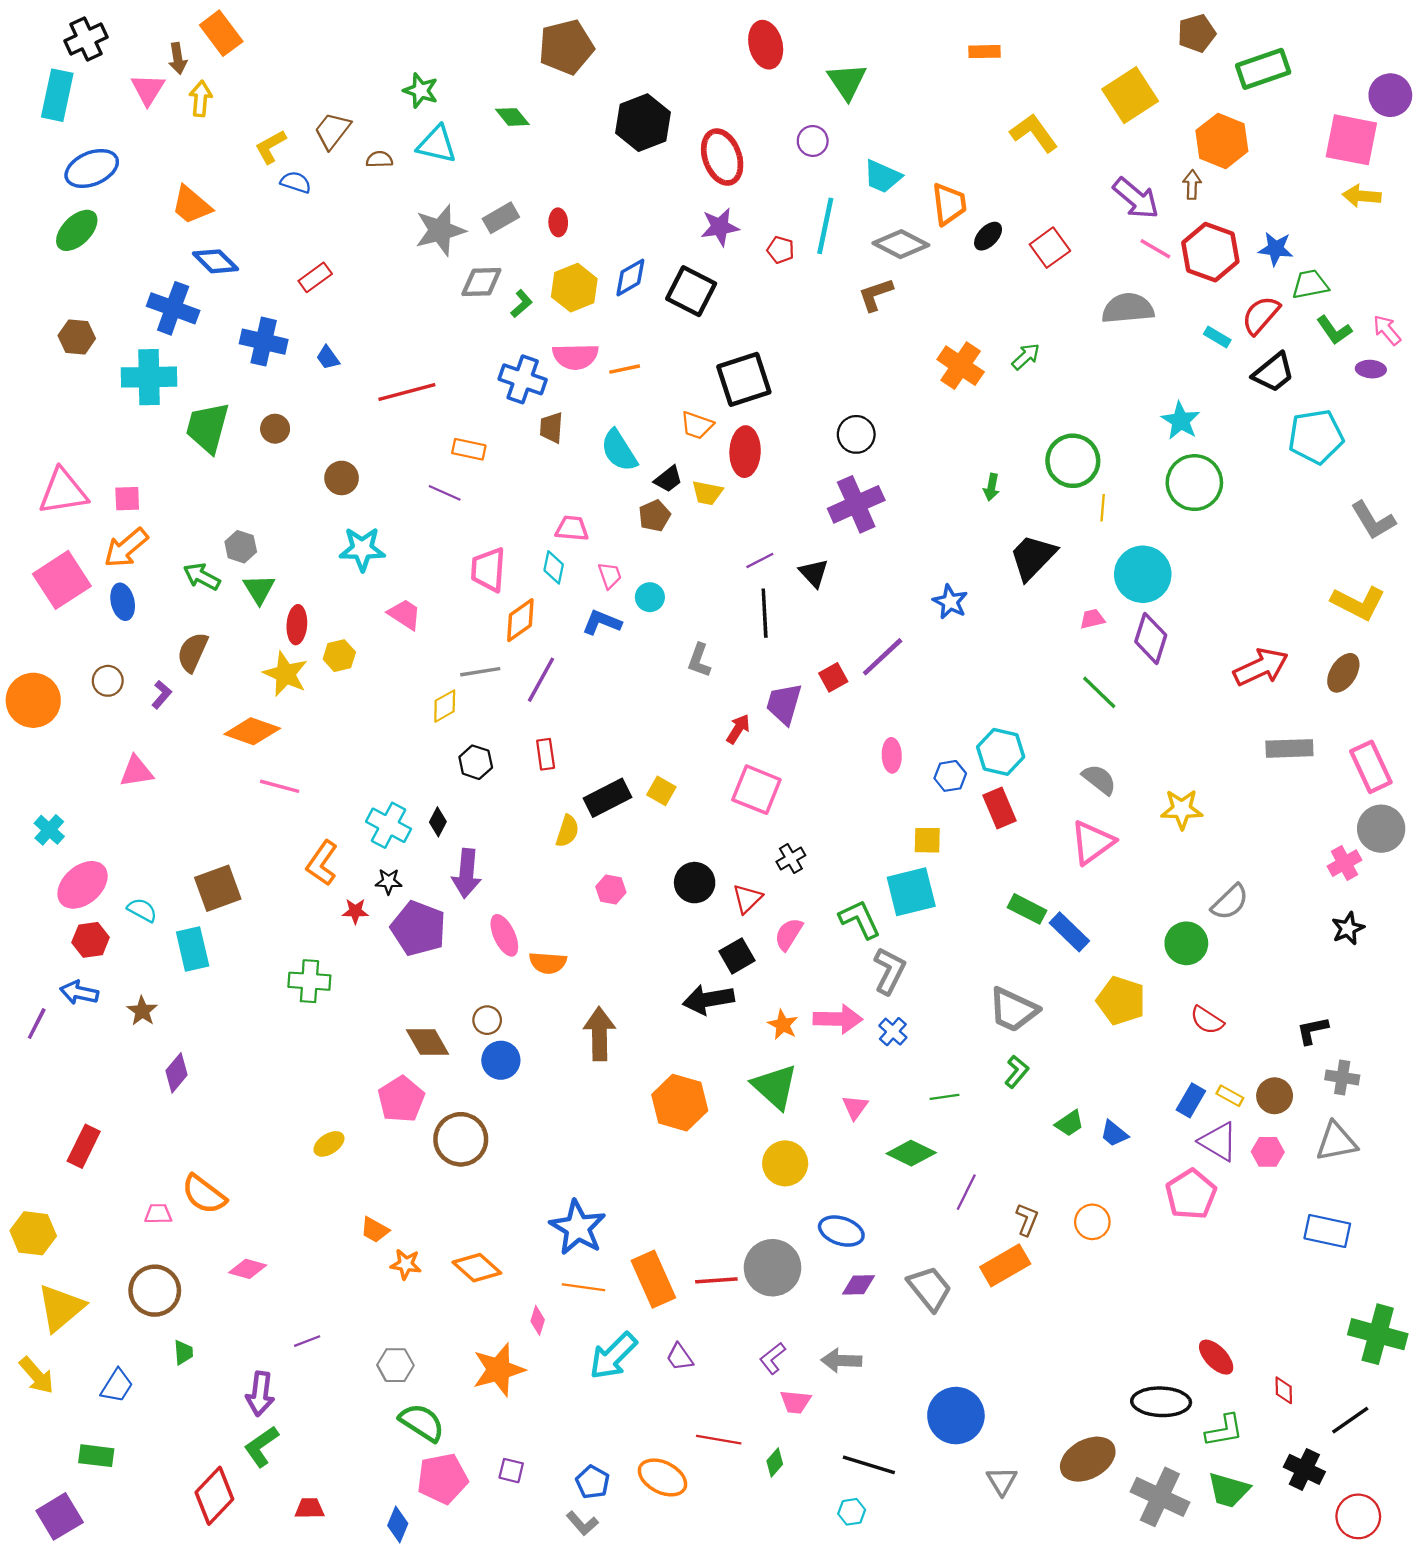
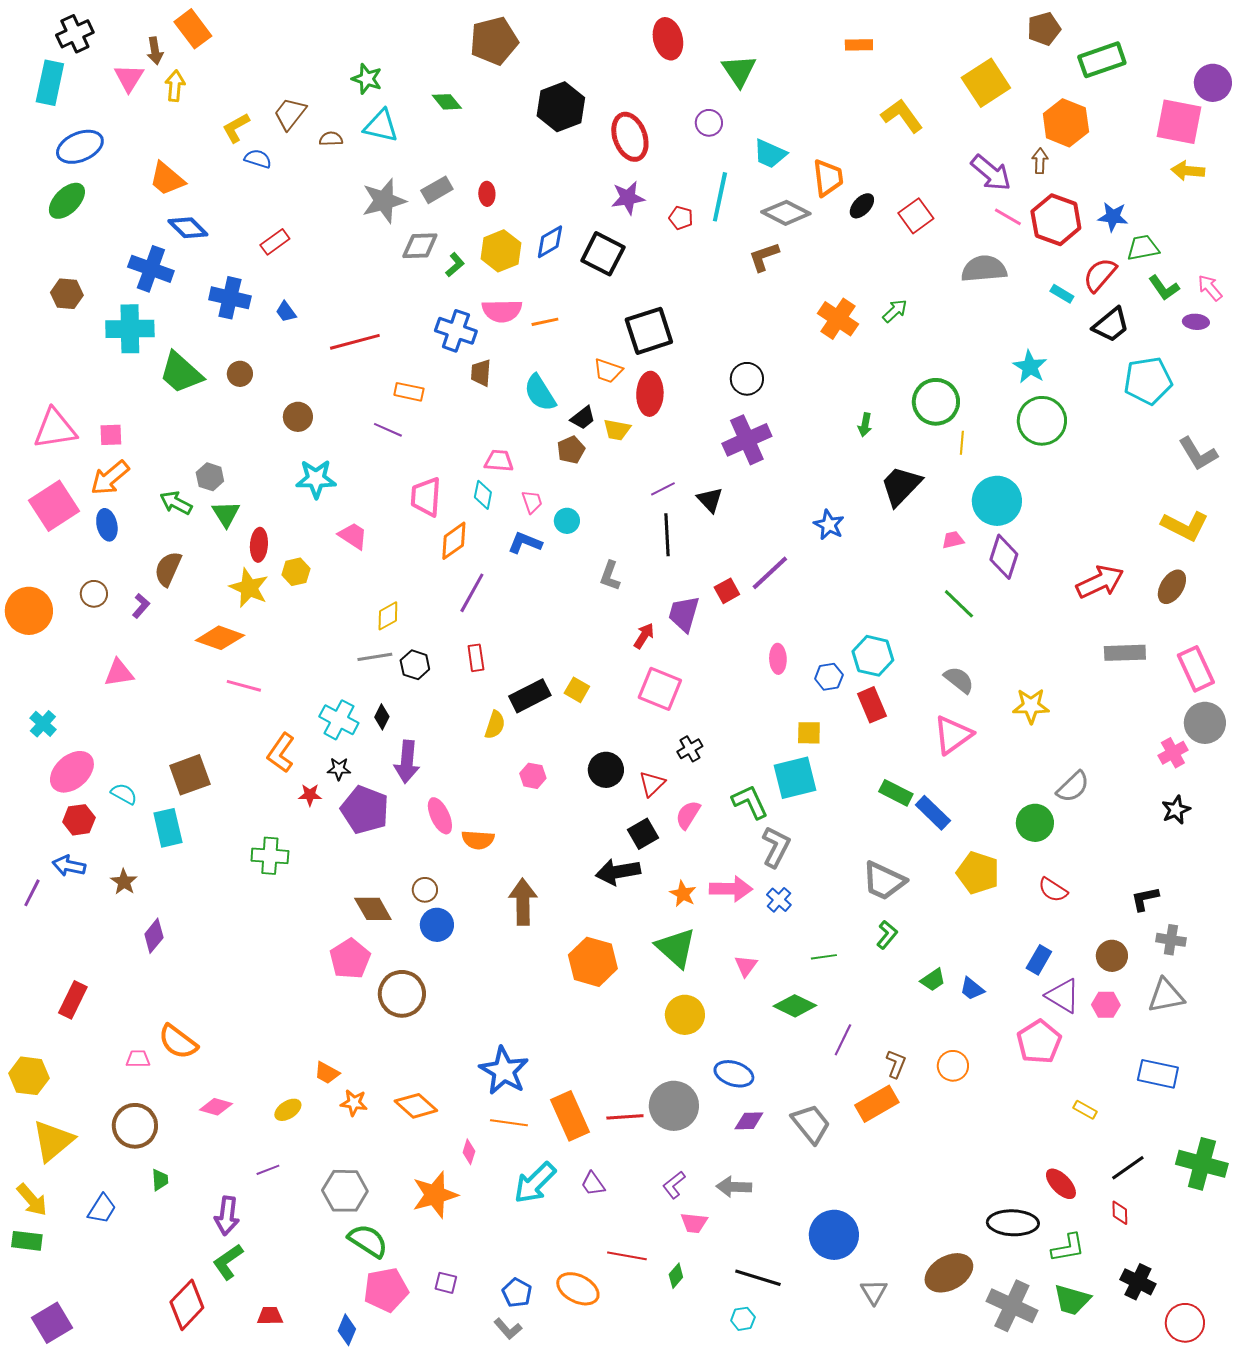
green trapezoid: (207, 428) -> (181, 373), turned -63
gray line: (480, 672) -> (375, 657), moved
yellow rectangle: (1230, 1096) -> (1085, 1110), moved
yellow ellipse: (329, 1144) -> (288, 1110), moved
gray hexagon: (395, 1365) -> (345, 1191), size x1.4
black line: (1350, 1420) -> (1128, 1168), moved
green rectangle: (96, 1456) -> (27, 1241), moved

